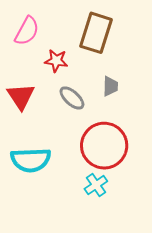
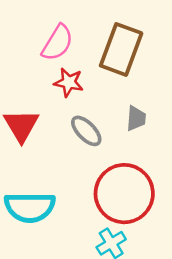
pink semicircle: (27, 31) -> (57, 43), moved

